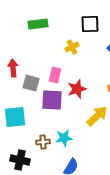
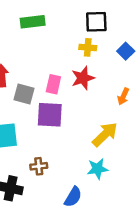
yellow cross: (72, 47) -> (88, 47), moved, turned 32
red star: (77, 89) -> (83, 78), moved
cyan star: (64, 138) -> (98, 169), moved

